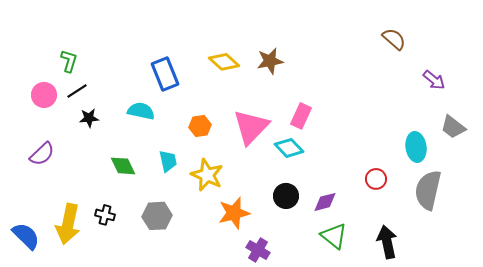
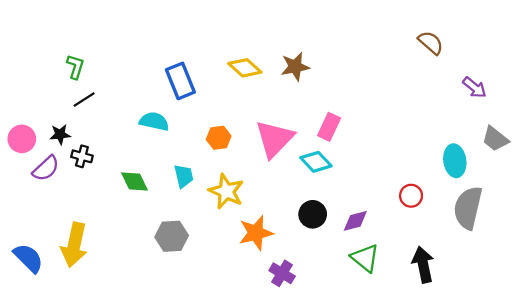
pink circle: (44, 95) -> (22, 139), moved
black star: (89, 118) -> (60, 134), moved
black cross: (105, 215) -> (82, 156), moved

